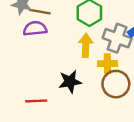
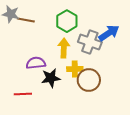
purple semicircle: (35, 29) -> (36, 63), moved
yellow cross: (107, 64) -> (75, 69), moved

